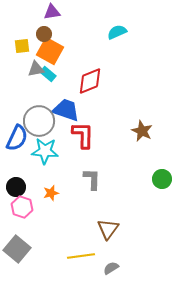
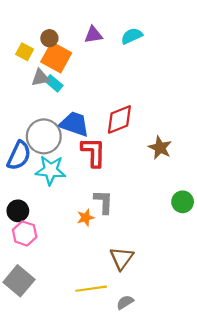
purple triangle: (52, 12) -> (93, 35), moved
yellow square: (22, 46) -> (25, 52), turned 35
red diamond: (90, 81) -> (119, 119), moved
orange star: (51, 193) -> (86, 218), moved

